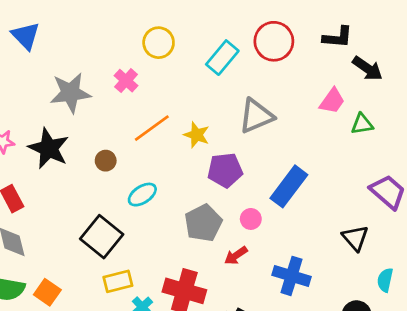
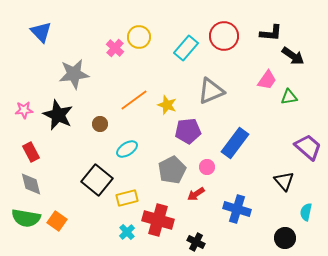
pink cross: (126, 81) -> (115, 48), moved
yellow rectangle: (118, 281) -> (127, 198), moved

